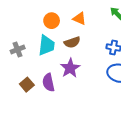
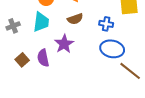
brown semicircle: (72, 42) -> (75, 19), moved

